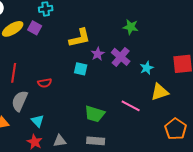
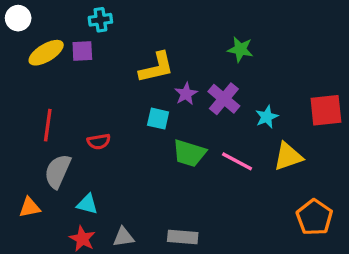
purple square: (35, 28) -> (82, 51), turned -32
pink line: (131, 106) -> (237, 161), moved
green trapezoid: (95, 114) -> (189, 153), moved
cyan triangle: (38, 121) -> (87, 204), turned -32

